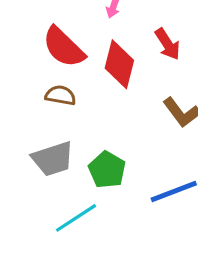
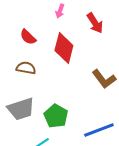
red arrow: (168, 44) -> (95, 23), moved
red semicircle: (64, 47) -> (28, 37), size x0.6

